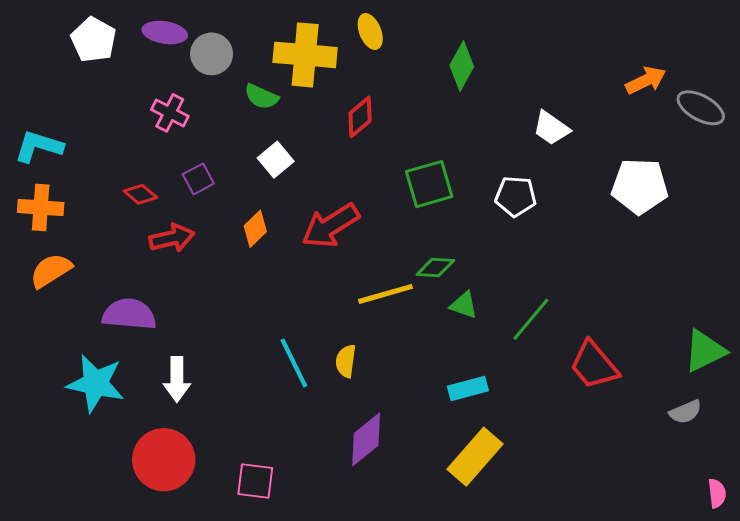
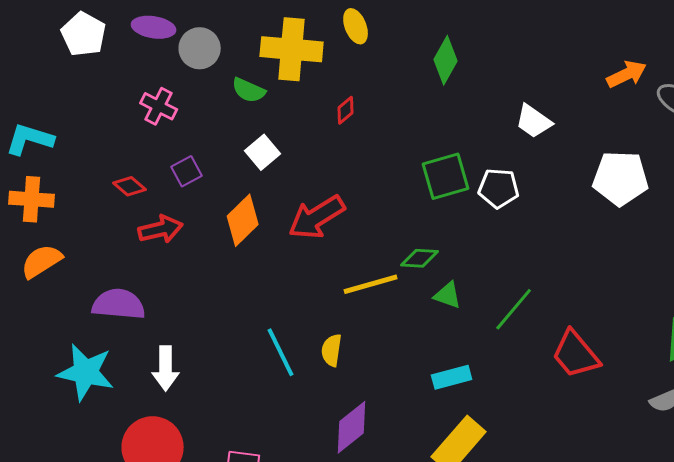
red diamond: (360, 117) -> (346, 110), size x0.7
green square: (429, 184) -> (446, 176), moved
orange diamond: (255, 229) -> (243, 220), size x1.4

